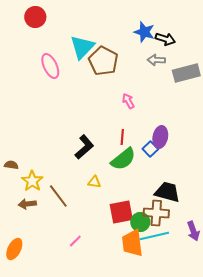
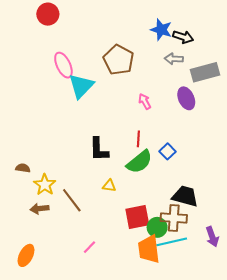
cyan triangle: (82, 47) -> (81, 86), moved
purple ellipse: (160, 137) -> (186, 98), moved, turned -35
black L-shape: (84, 147) -> (99, 149), turned 130

